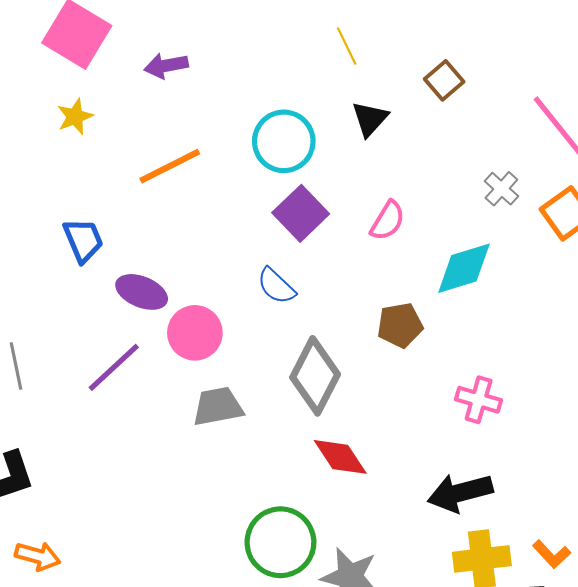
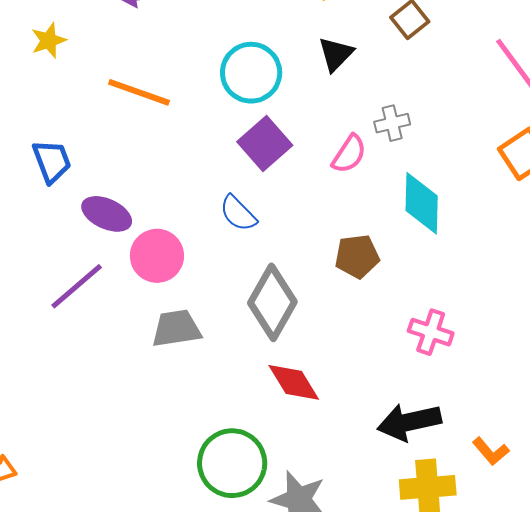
orange line: (170, 166) -> (139, 92), turned 44
gray cross: (501, 189) -> (392, 123), moved, turned 32
cyan diamond: (464, 268) -> (422, 203), turned -74
orange L-shape: (551, 554) -> (491, 451), moved

